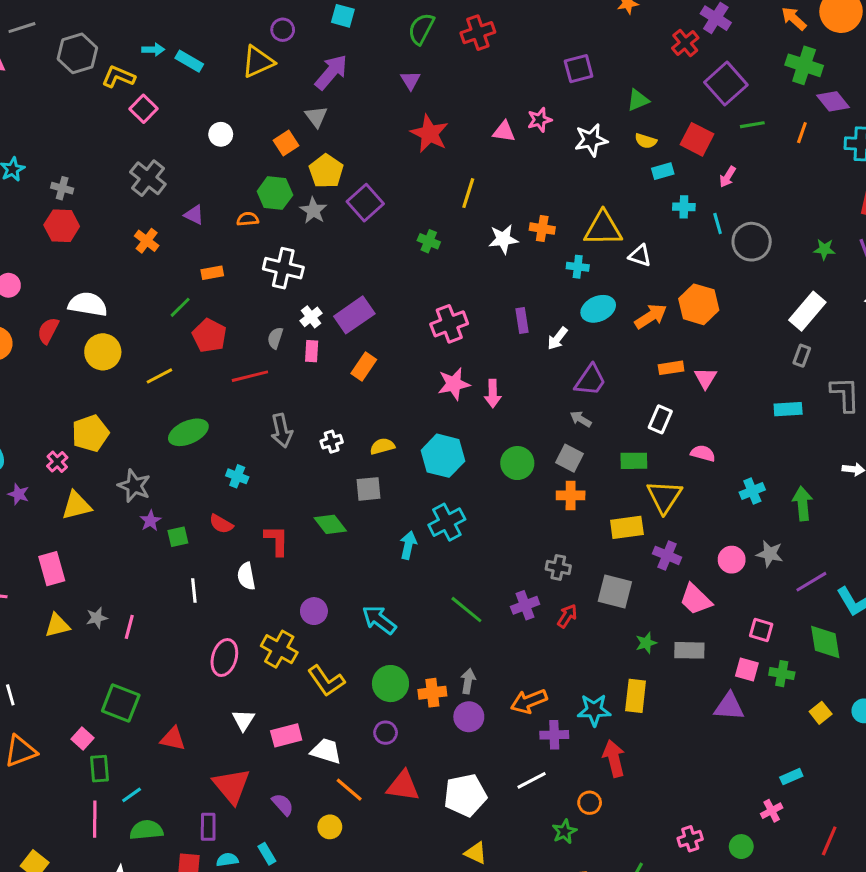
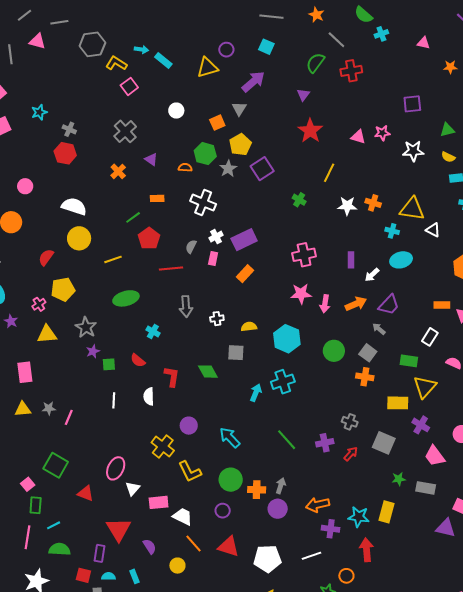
orange arrow: (651, 316) -> (356, 304), moved
red semicircle: (48, 331) -> (46, 257), moved
pink ellipse: (224, 658) -> (116, 468), moved

